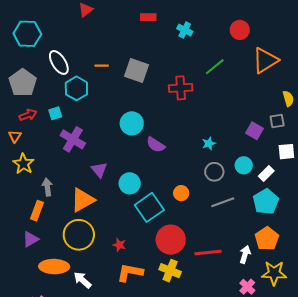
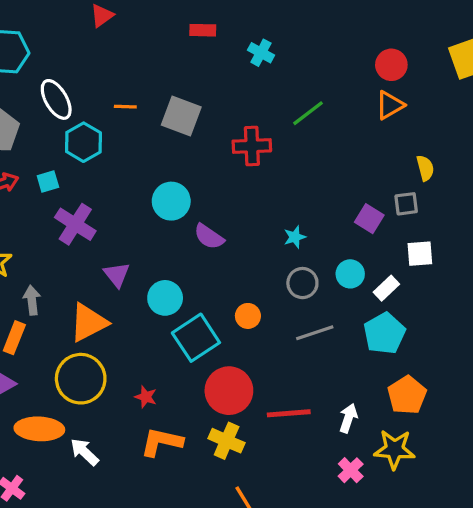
red circle: (240, 30) -> (391, 65), moved
orange triangle: (265, 60) -> (390, 105), size x0.7
orange pentagon: (267, 239) -> (407, 395), moved

